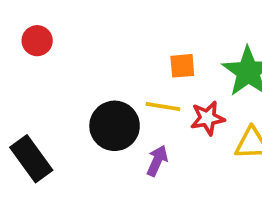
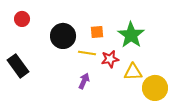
black circle: (115, 126) -> (63, 36), moved
black rectangle: (31, 159) -> (18, 66), moved

